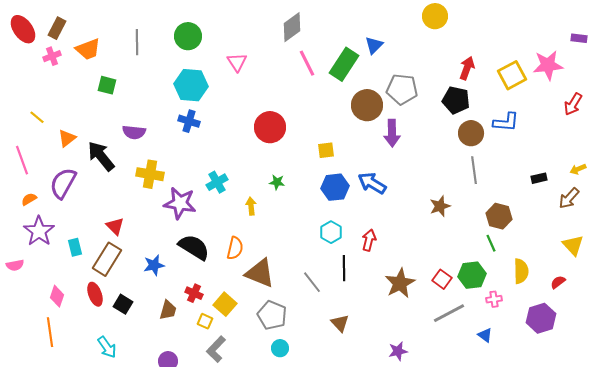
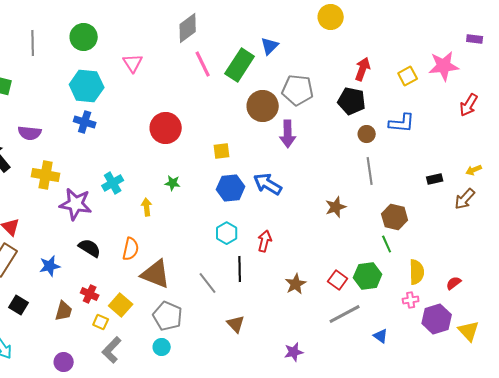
yellow square: (512, 75) -> (408, 76), size x0.7
brown circle: (471, 133) -> (367, 134), size x0.7
yellow triangle: (573, 245) -> (469, 331), moved
black semicircle: (194, 247) -> (90, 248), size x0.7
brown star: (400, 283) -> (296, 284), size x0.7
pink cross: (494, 299) -> (411, 300), moved
cyan circle: (280, 348) -> (162, 347), moved

